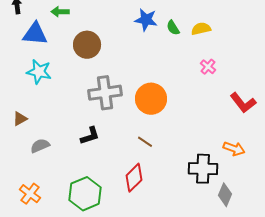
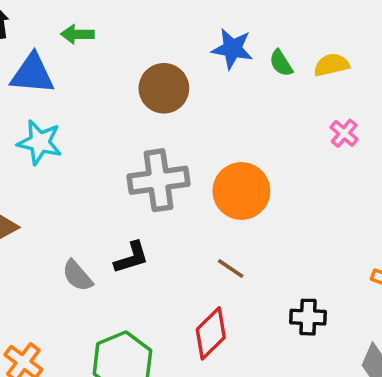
brown circle: (87, 45) -> (164, 88), moved
gray semicircle: (40, 146) -> (77, 276), moved, turned -108
black cross: (203, 169) -> (308, 317), moved, size x0.7

